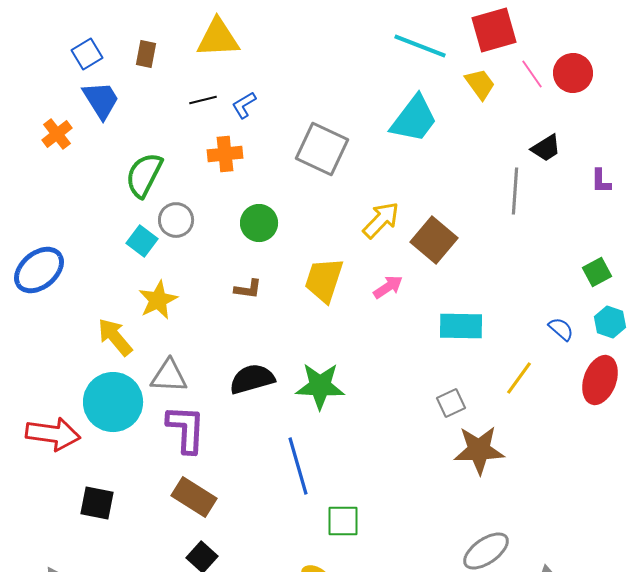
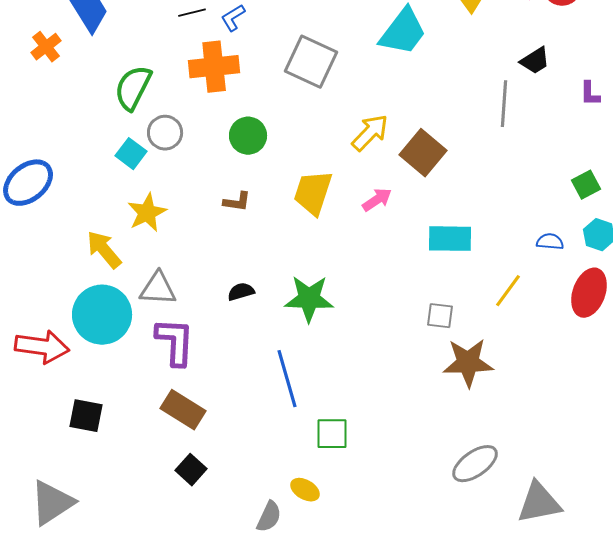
orange cross: (225, 154) -> (214, 67), size x1.4
blue semicircle: (561, 329) -> (550, 242), turned -36
black semicircle: (252, 379) -> (241, 292), size x0.6
gray square: (451, 403) -> (440, 316), turned 32

